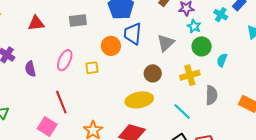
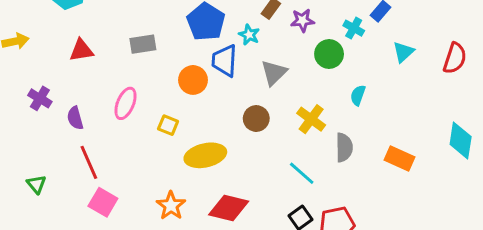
cyan star: (194, 26) -> (249, 35), moved
green circle: (202, 46) -> (329, 54), moved
yellow square: (92, 68) -> (168, 125), moved, turned 32
yellow cross: (190, 75) -> (311, 119), turned -36
yellow ellipse: (139, 100) -> (205, 155), moved
red line: (61, 102) -> (89, 162), moved

